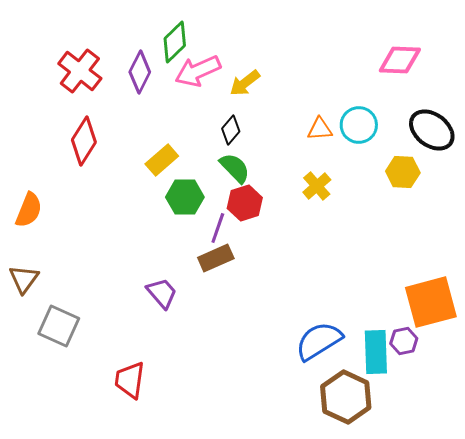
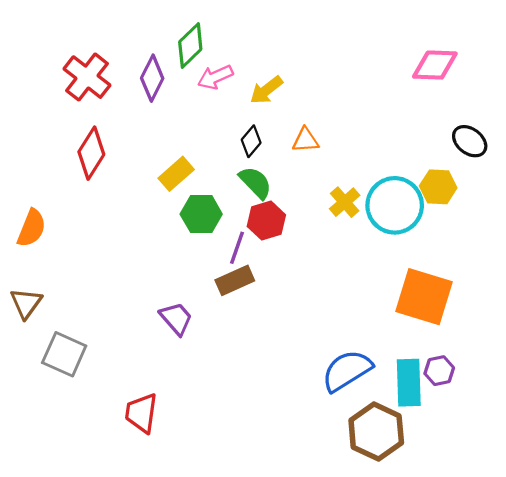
pink arrow: (198, 71) -> (215, 77), size x0.7
cyan circle: (359, 125) -> (395, 205), moved, size x1.4
orange triangle: (320, 129) -> (306, 140), moved
black ellipse: (432, 130) -> (470, 141), size x0.7
orange square: (431, 302) -> (424, 297), moved, turned 32

